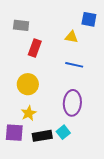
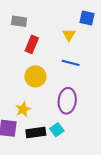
yellow triangle: (71, 37) -> (69, 35), turned 48
yellow circle: (28, 84) -> (35, 76), moved

